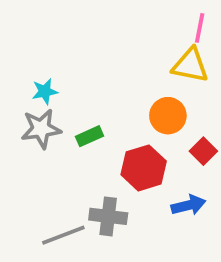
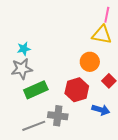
green rectangle: (90, 136) -> (36, 90), moved, size x1.6
blue arrow: (188, 205) -> (101, 110), turned 30

